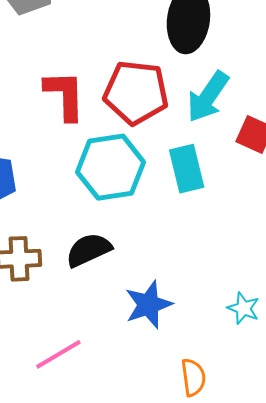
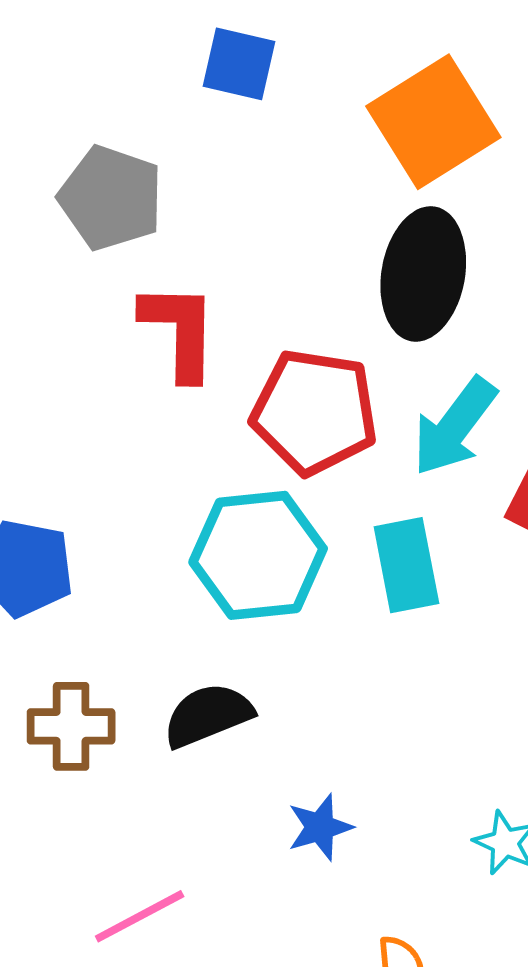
red L-shape: (65, 95) -> (179, 331), moved
blue star: (148, 305) -> (320, 827), size x0.7

